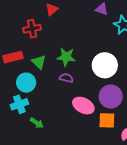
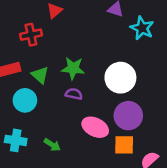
cyan cross: (19, 104) -> (16, 140), moved, turned 30
green arrow: (37, 123) -> (52, 145), moved

